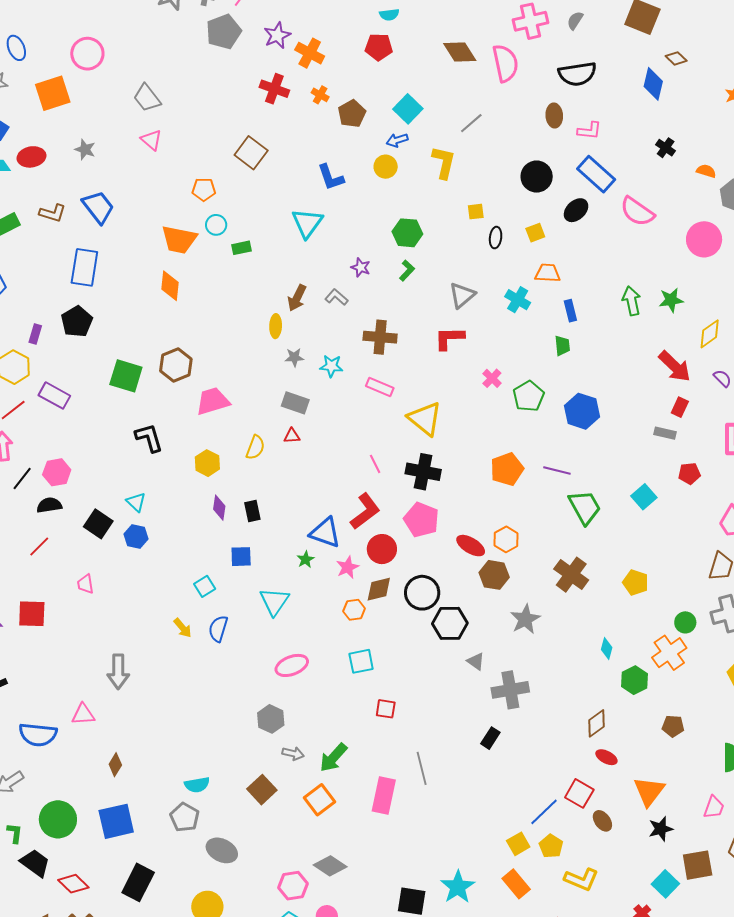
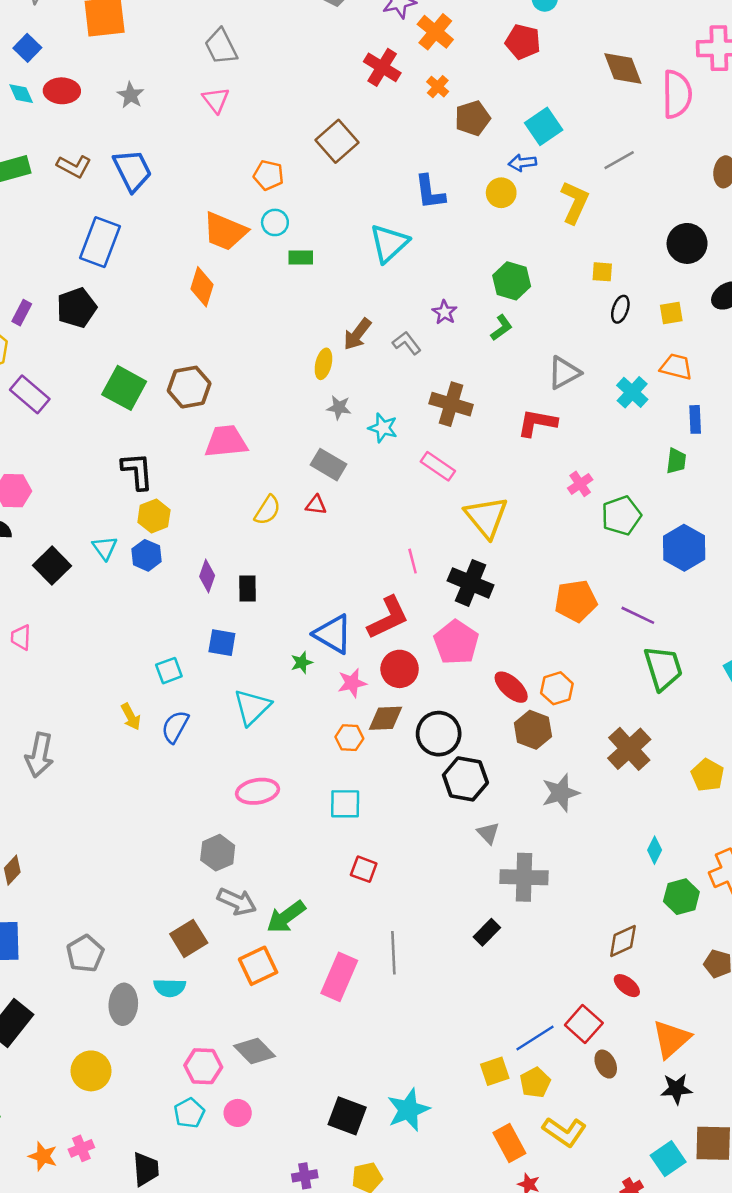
yellow hexagon: (207, 463) -> (154, 516), moved
blue hexagon: (136, 537) -> (147, 555), moved
gray arrow: (293, 754) -> (237, 902), size x1.4
cyan semicircle: (197, 785) -> (170, 988), moved
gray ellipse: (222, 850) -> (123, 1004), turned 56
orange rectangle: (516, 884) -> (509, 1143), moved

